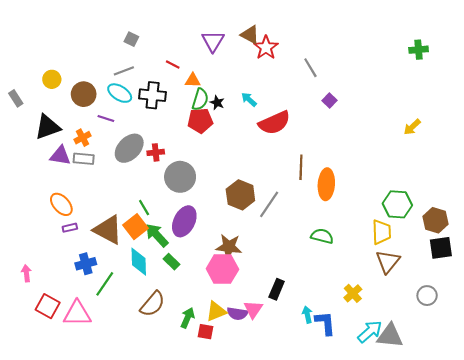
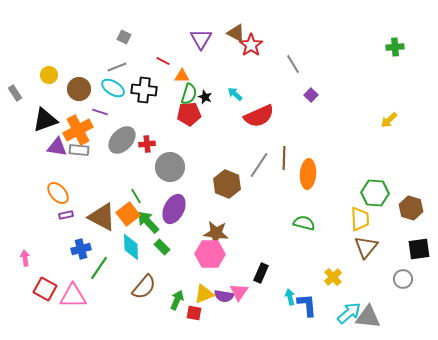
orange cross: (83, 138) -> (78, 130), size x1.8
gray line: (269, 204) -> (259, 165), moved
black square: (441, 248) -> (419, 249), moved

